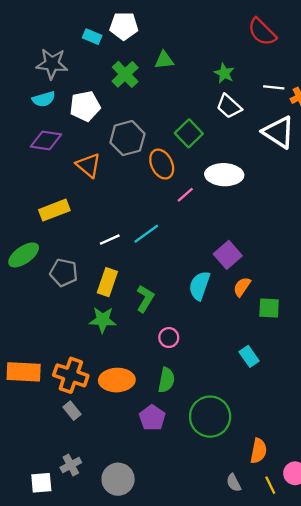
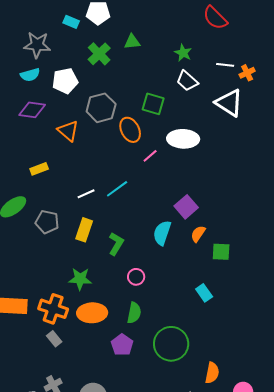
green square: (189, 133) -> (153, 104), turned -30
yellow rectangle: (54, 210) -> (39, 169), size x0.7
green star: (103, 320) -> (80, 279), moved

